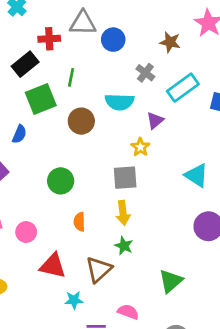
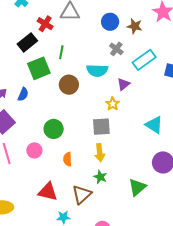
red cross: (49, 39) -> (45, 24), turned 35
blue circle: (113, 40) -> (110, 22), moved
pink circle: (26, 232) -> (34, 150), moved
green triangle: (171, 281) -> (137, 187), moved

